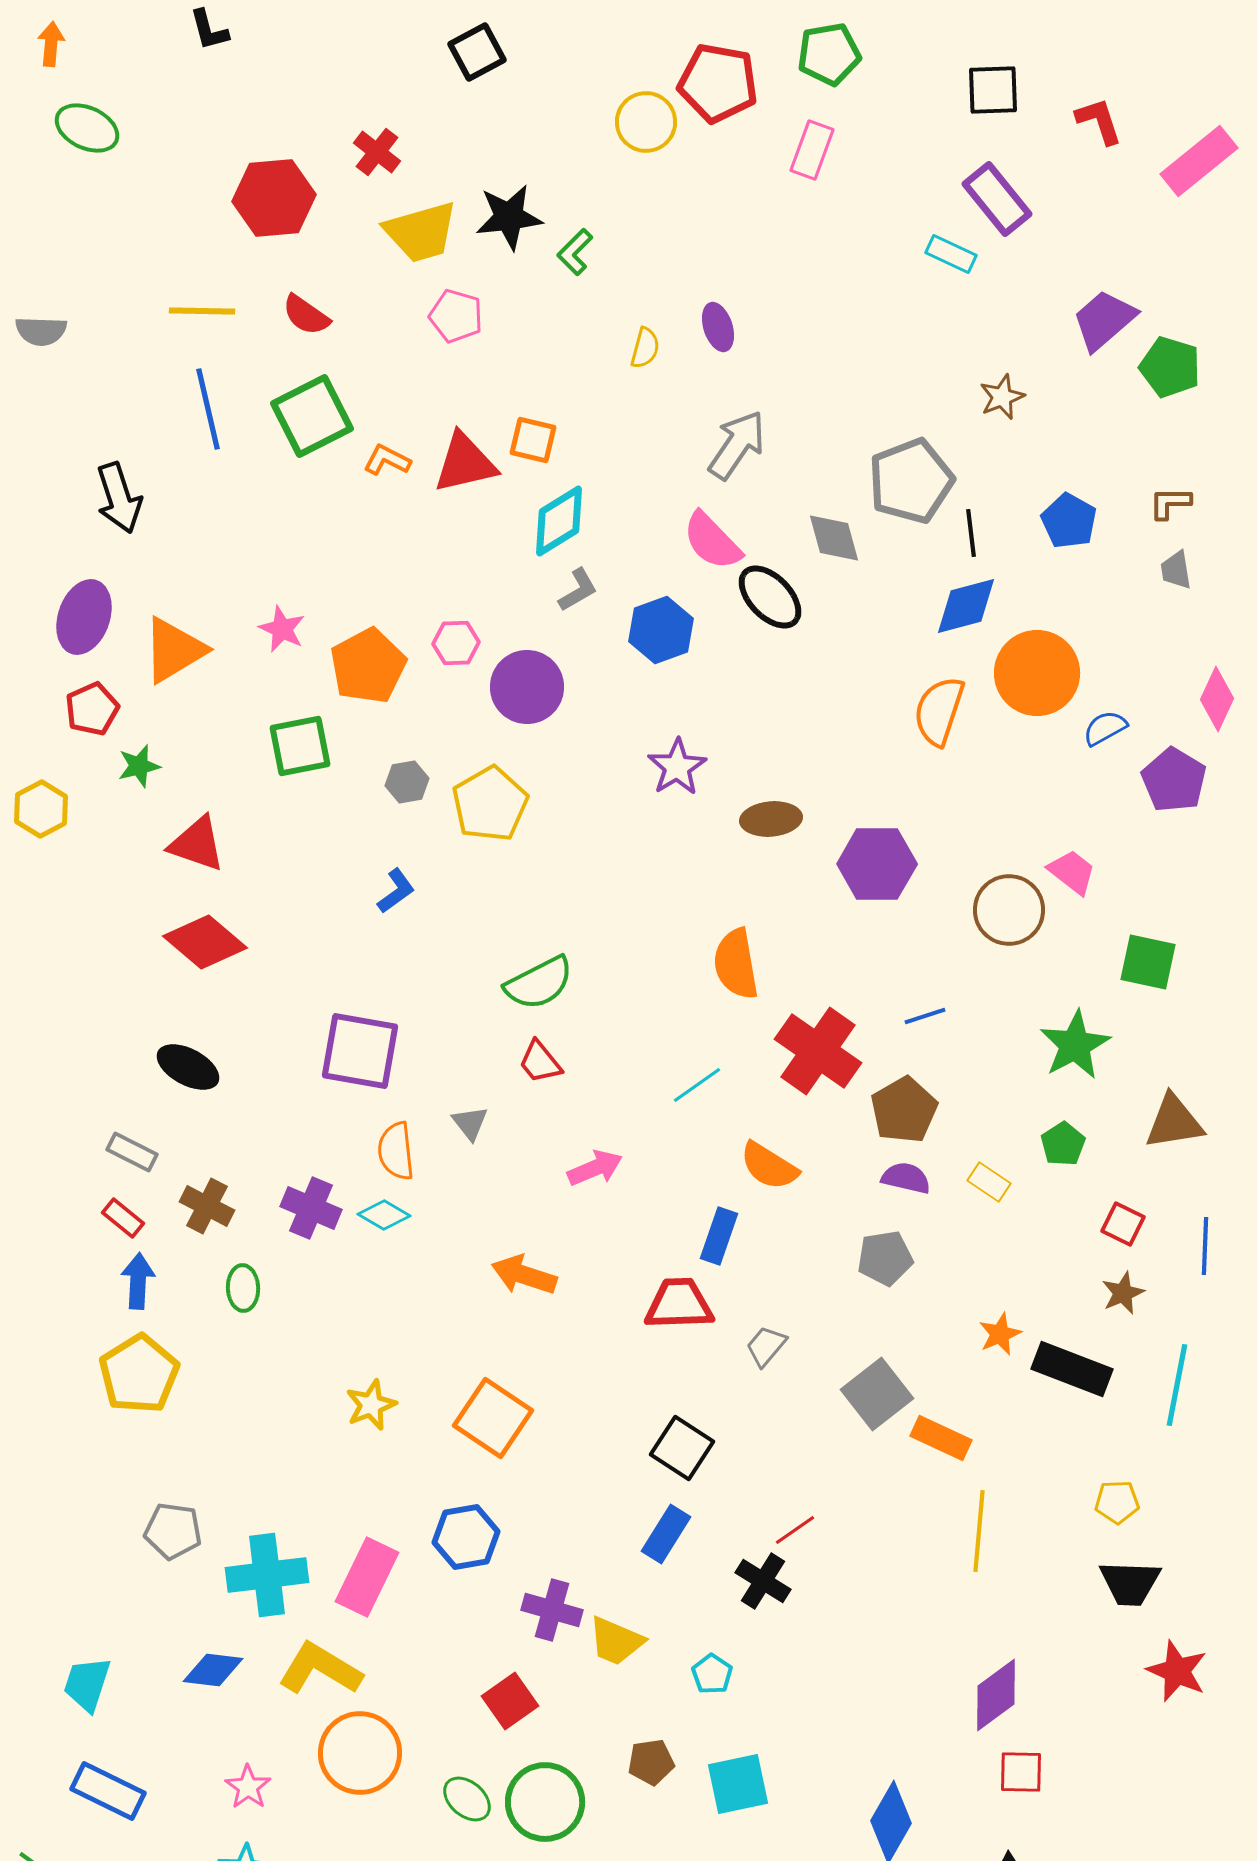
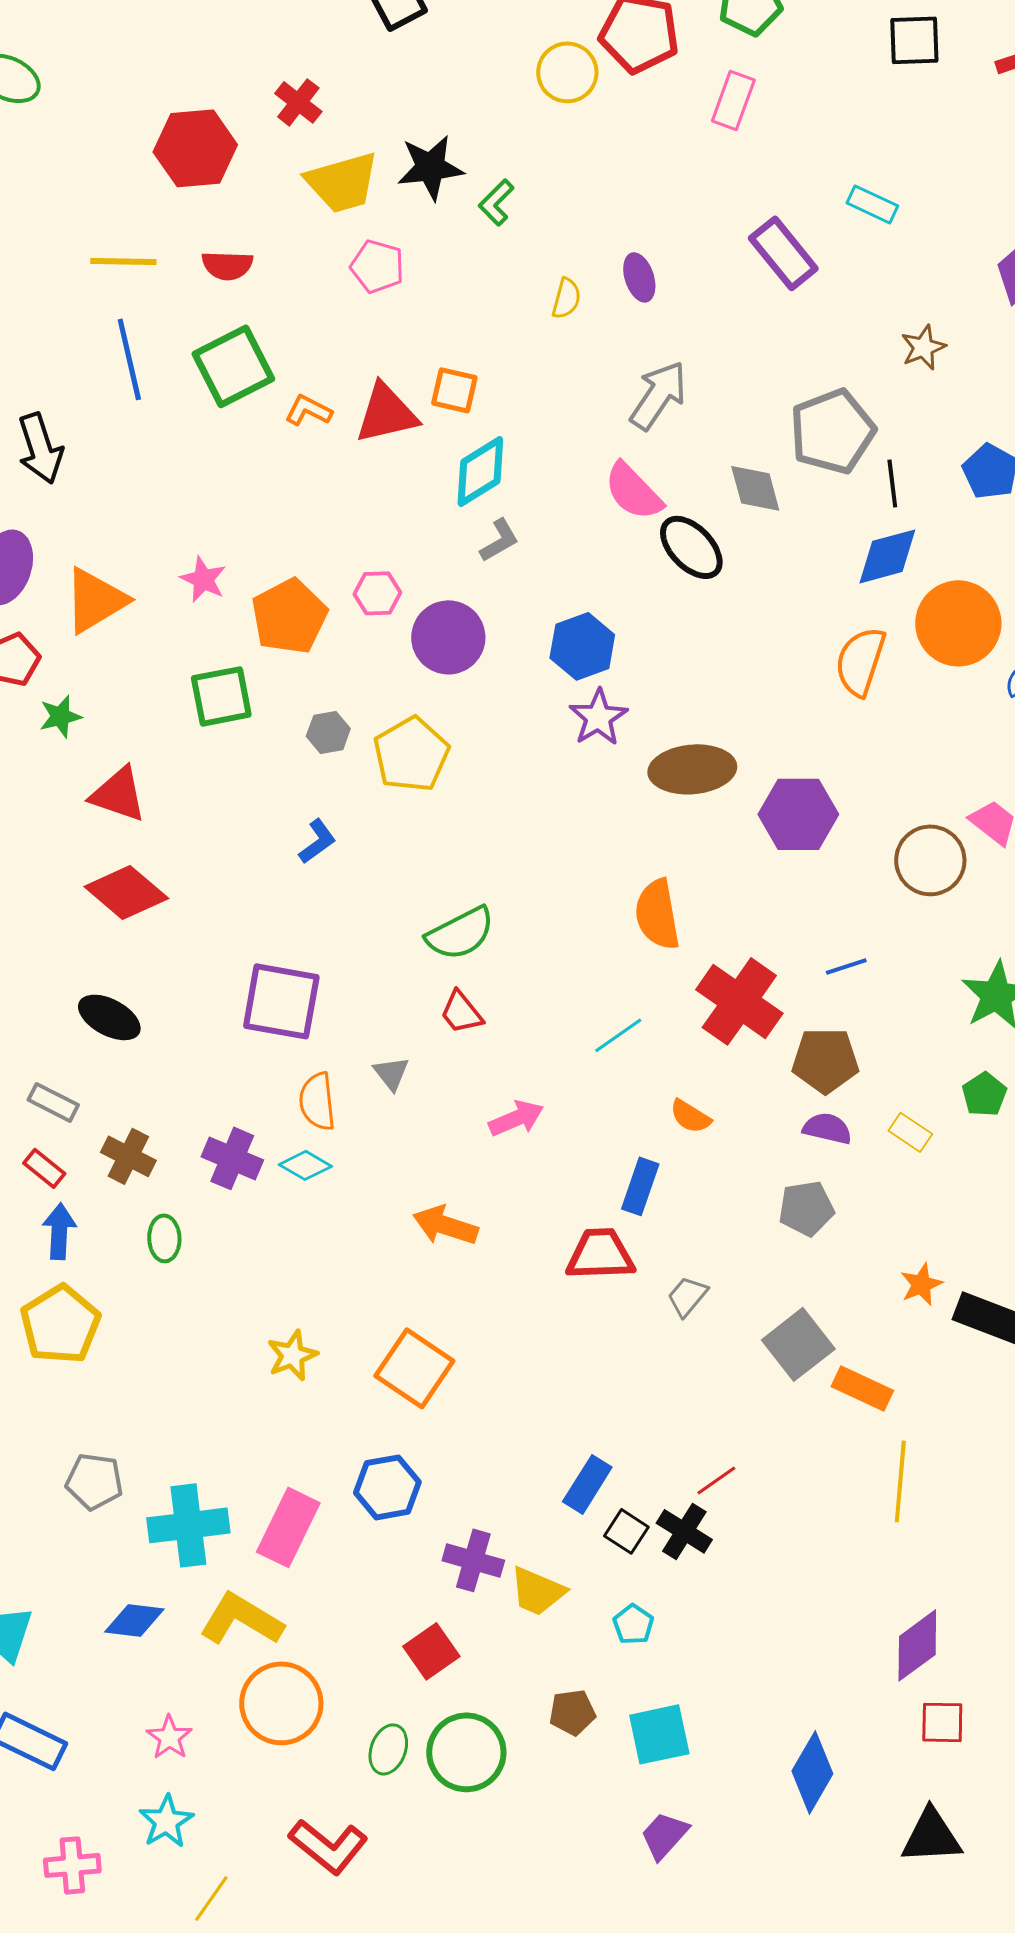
purple rectangle: (997, 199) -> (783, 253), moved
red semicircle: (306, 315) -> (227, 265), turned -33
blue hexagon: (661, 630) -> (582, 646), moved
brown ellipse: (771, 819) -> (692, 769), size x1.4
brown pentagon: (904, 1110) -> (825, 1060), turned 30
orange semicircle: (769, 1166) -> (690, 1116), size x0.7
black square: (682, 1448) -> (626, 1531), moved, size x0.7
green ellipse: (467, 1799) -> (388, 1749), turned 69

